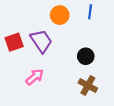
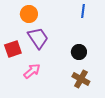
orange circle: (60, 15) -> (29, 14), moved
red square: (14, 42) -> (13, 49), moved

